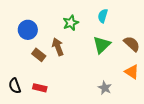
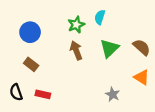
cyan semicircle: (103, 16) -> (100, 17), moved
brown arrow: (58, 47) -> (76, 50), moved
brown rectangle: (39, 55) -> (31, 64), moved

